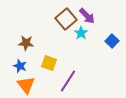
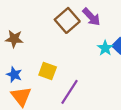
cyan star: (81, 33) -> (105, 48), moved
brown star: (26, 43) -> (14, 39), moved

